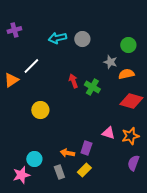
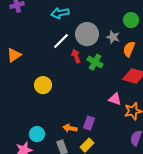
gray circle: (82, 39) -> (87, 34), moved, size x1.5
white line: (31, 66) -> (61, 41), moved
orange semicircle: (126, 74) -> (129, 49), turned -56
pink triangle: (108, 133) -> (115, 99), moved

